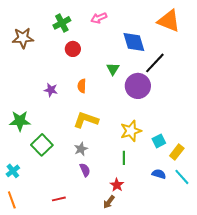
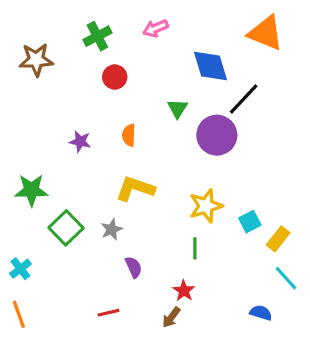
gray star: (81, 149) -> (112, 229), moved
blue semicircle: (159, 174) -> (261, 313), moved
red line: (59, 199) -> (108, 313), moved

